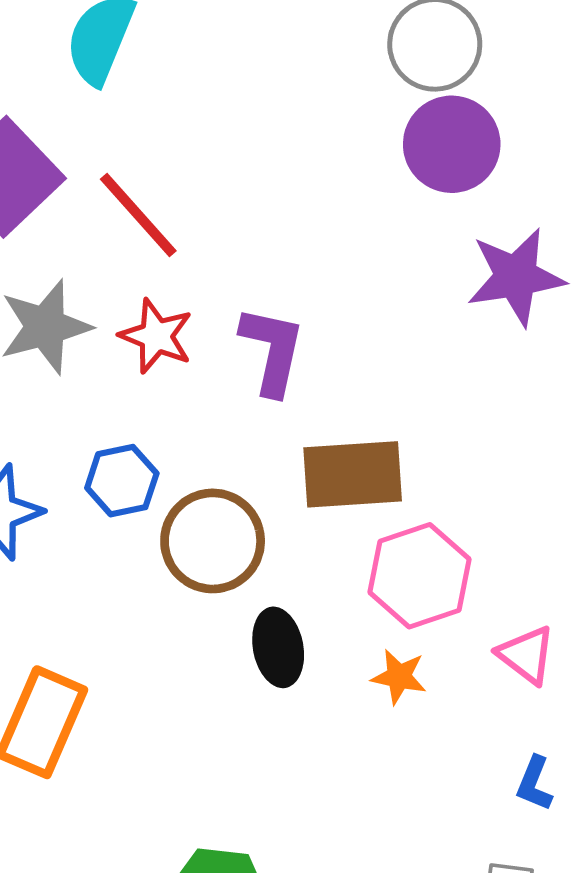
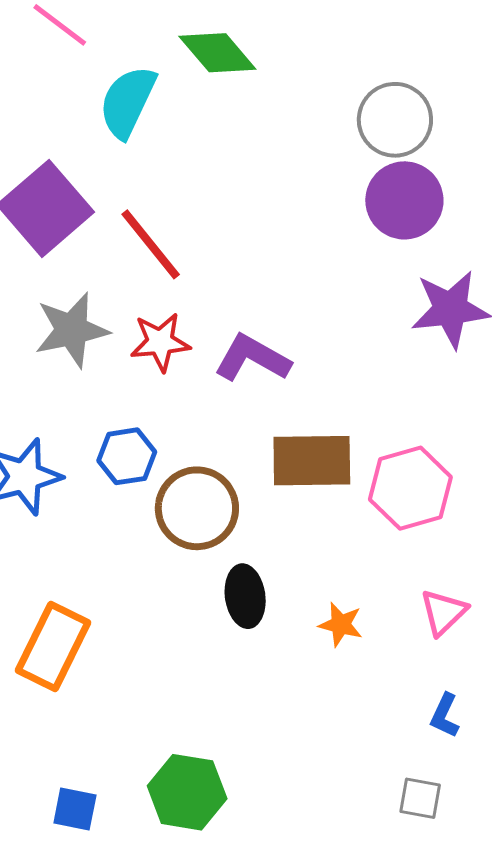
red star: (156, 336) -> (160, 342), turned -30
purple L-shape: (272, 350) -> (252, 358), turned -76
pink hexagon: (420, 576) -> (410, 488), moved
pink triangle: (526, 655) -> (444, 612), turned 36

